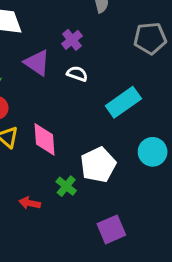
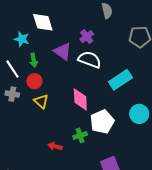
white semicircle: (77, 74) -> (90, 60), size x1.6
pink diamond: (45, 139) -> (80, 100), moved
green cross: (66, 186) -> (80, 135), turned 32

